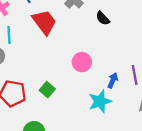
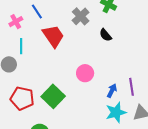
green square: (47, 90) -> (53, 96), size x1.6
cyan star: (100, 101) -> (116, 112), moved

